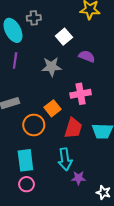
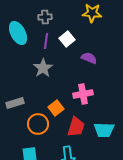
gray cross: (34, 18) -> (45, 17), moved
purple line: (15, 61) -> (46, 41), moved
gray star: (51, 67) -> (43, 68), moved, turned -30

